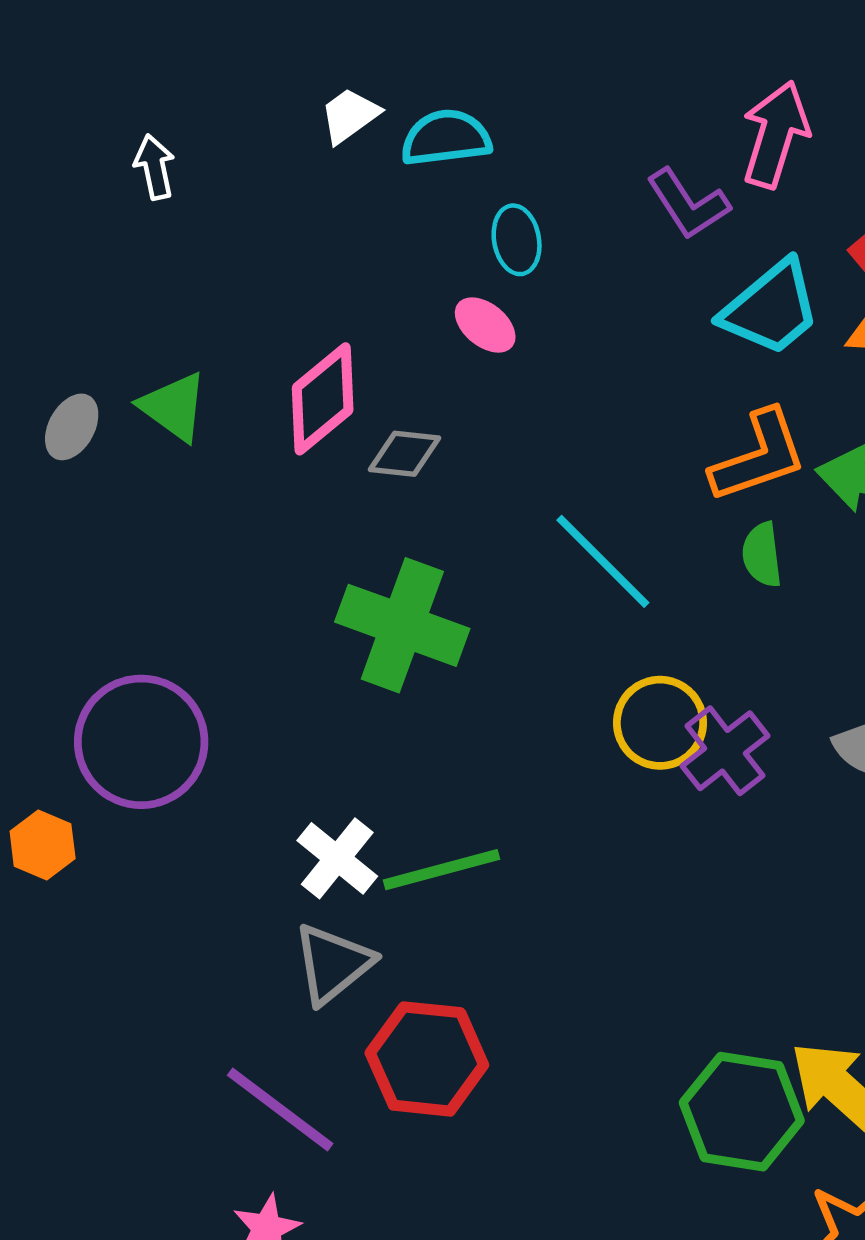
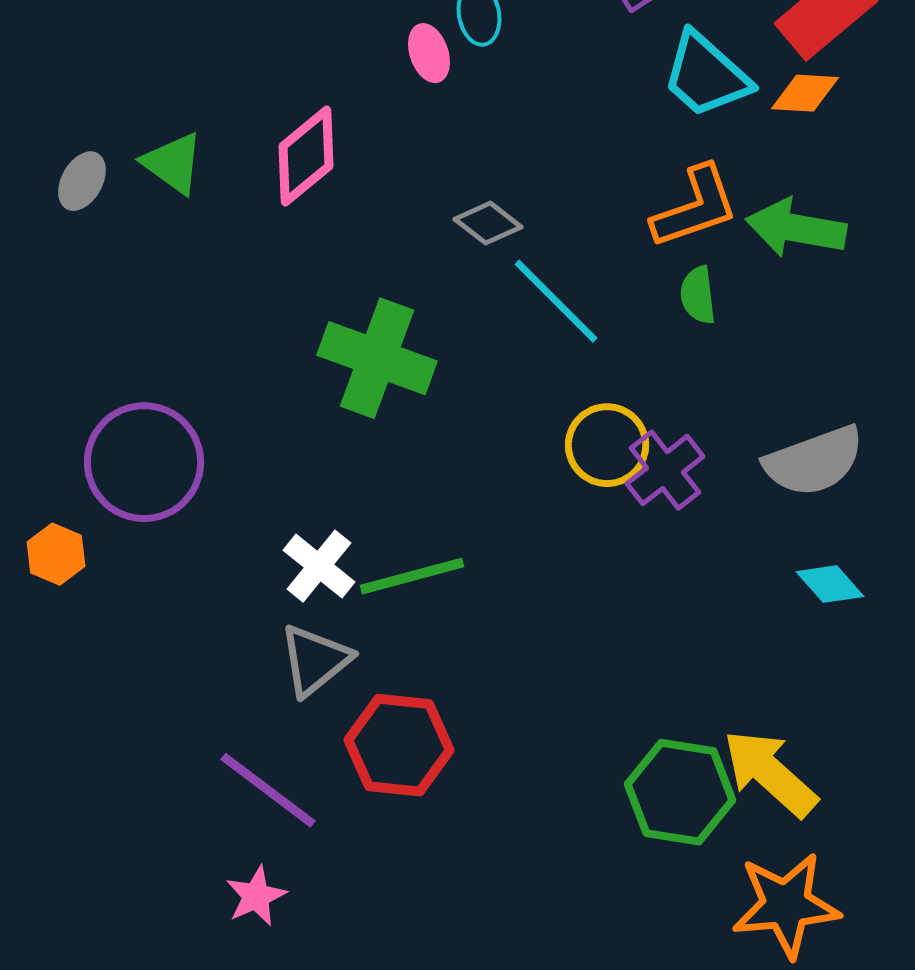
cyan trapezoid: (771, 308) -> (706, 75), turned 82
pink ellipse: (485, 325) -> (429, 53), moved, turned 32
gray diamond: (404, 454) -> (488, 223), moved, turned 32

